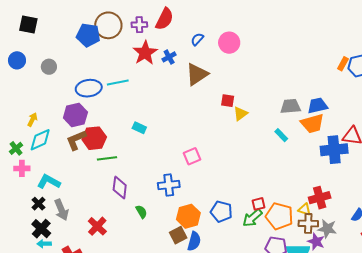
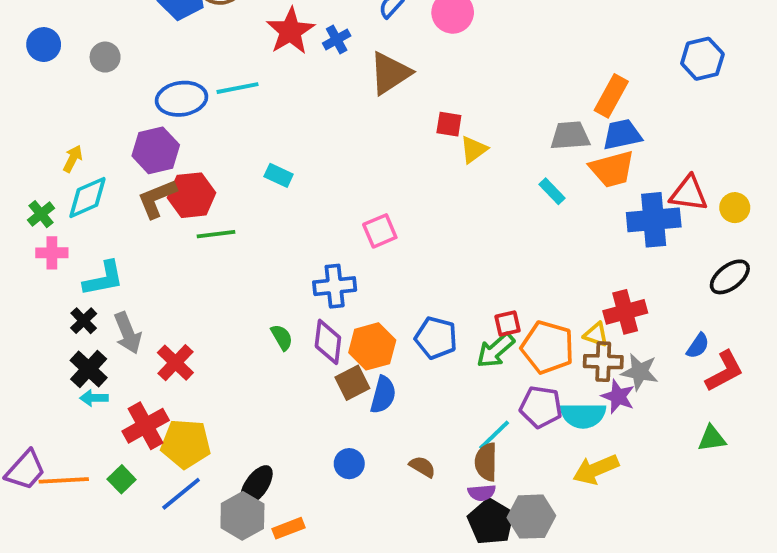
orange rectangle: (343, 64) -> (611, 96), moved, size x1.5
cyan L-shape: (49, 182) -> (104, 279), turned 140
purple diamond: (120, 187) -> (328, 342), moved
red cross: (97, 226) -> (175, 363), moved

